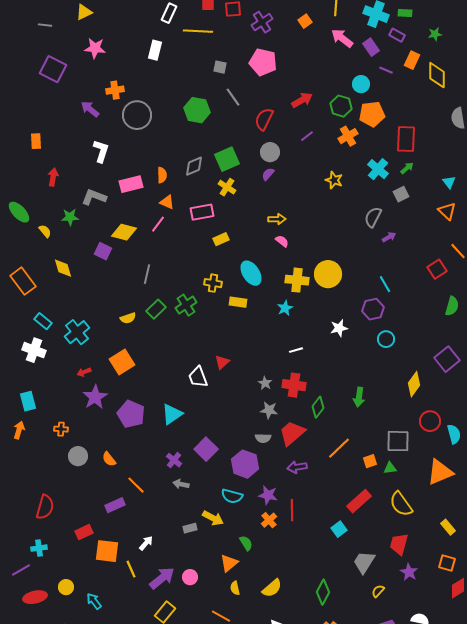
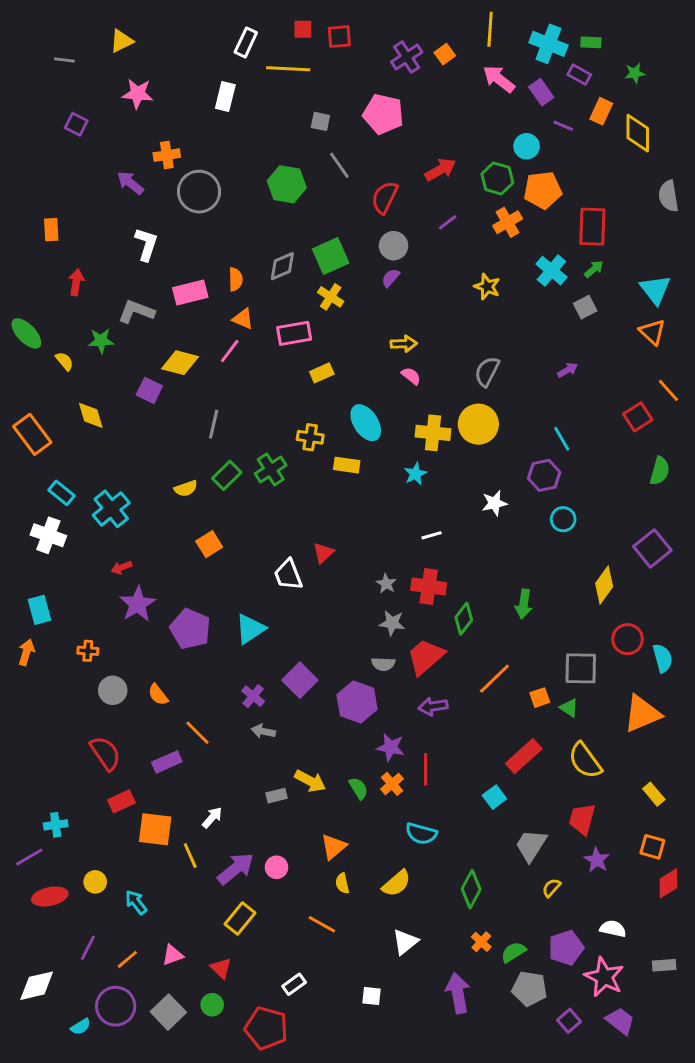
purple cross: (262, 22) -> (407, 57), moved
purple square: (53, 69) -> (76, 124), size x0.6
cyan triangle: (449, 182) -> (655, 290), size x1.6
gray semicircle: (373, 217) -> (487, 371), moved
orange square: (122, 362) -> (209, 544), moved, size x0.7
green triangle: (390, 468) -> (569, 708), turned 40
cyan semicircle: (232, 496) -> (421, 834), moved
red semicircle: (45, 507) -> (105, 753), moved, turned -50
green semicircle: (246, 543) -> (358, 788), moved

